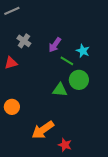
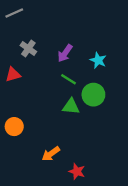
green line: (67, 61) -> (69, 79), moved
orange arrow: (43, 130) -> (51, 154), size x0.7

